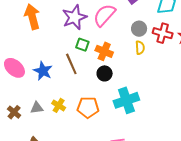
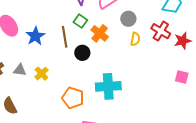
gray circle: (139, 29) -> (128, 19), moved
black circle: (105, 73) -> (82, 53), moved
orange pentagon: (88, 107) -> (73, 98), moved

